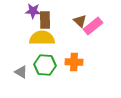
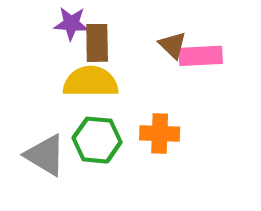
pink rectangle: (93, 26) -> (201, 56), turned 36
gray triangle: (21, 72) -> (45, 155), size x1.5

